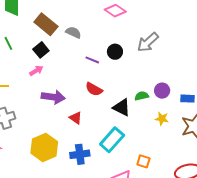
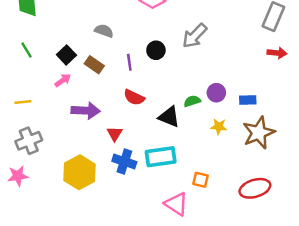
brown rectangle: (46, 24) -> (94, 65), moved, size x0.7
purple line: (92, 60) -> (129, 62), turned 64
red triangle: (76, 118) -> (115, 134), turned 32
cyan rectangle: (112, 140) -> (161, 157), turned 45
blue cross: (80, 154) -> (124, 161), moved, turned 30

